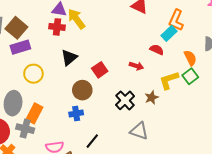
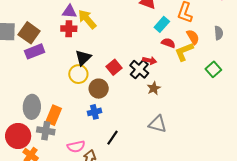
cyan rectangle: (169, 33) -> (162, 24), moved
orange semicircle: (190, 58) -> (193, 37), moved
yellow circle: (33, 74) -> (78, 74), moved
green square: (190, 76) -> (213, 69), moved
yellow L-shape: (169, 80) -> (184, 52), moved
brown star: (151, 97) -> (154, 88), moved
black cross: (125, 100) -> (139, 69), moved

